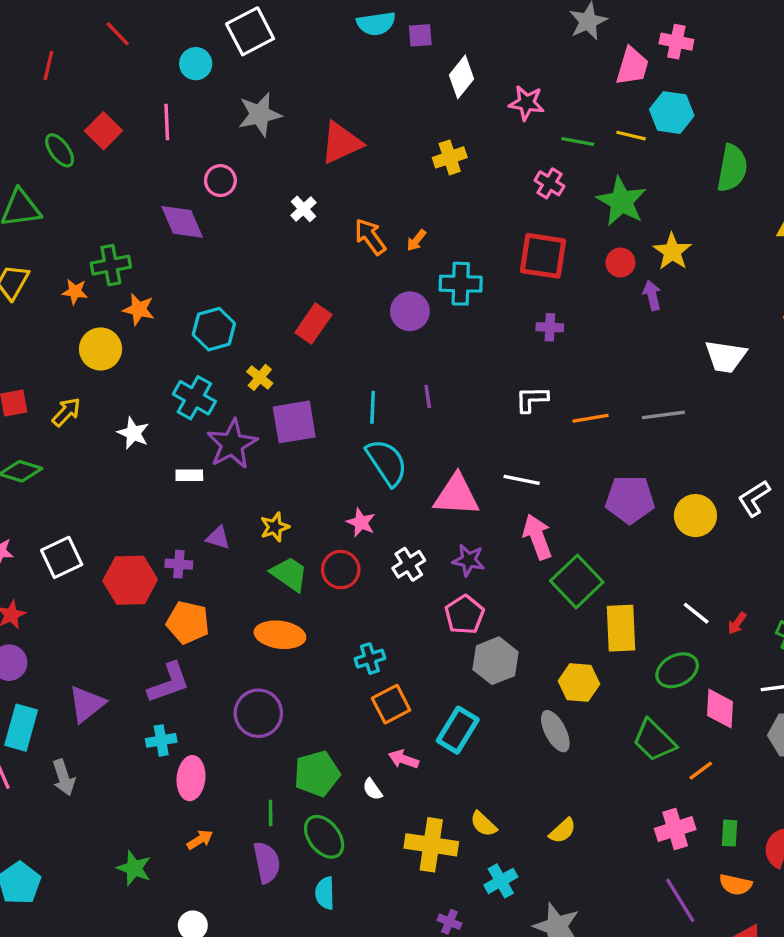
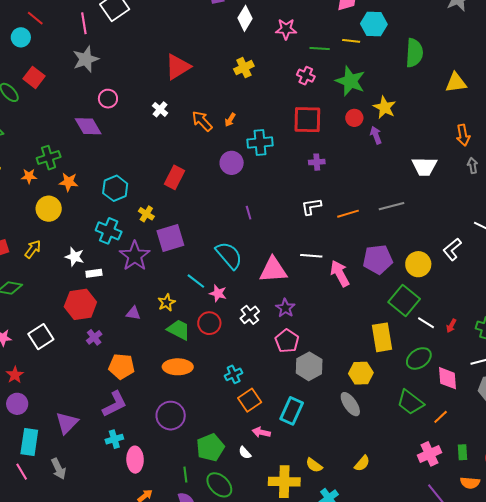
cyan circle: (196, 64) -> (21, 37), moved
gray star: (260, 114) -> (86, 59), moved
pink line: (167, 122) -> (84, 23), moved
cyan line: (373, 407) -> (196, 281), moved, turned -48
white rectangle: (189, 475) -> (94, 273), moved
pink arrow: (537, 537) -> (340, 274), moved
purple star: (468, 560) -> (285, 308), turned 30
purple cross: (179, 564) -> (94, 337), moved, turned -35
red hexagon: (130, 580) -> (80, 304), moved
green square: (577, 582) -> (404, 300), moved

